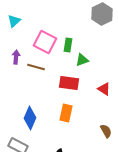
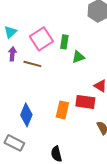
cyan triangle: (14, 21) -> (10, 32), moved
pink square: (45, 42) -> (41, 39), turned 30
red rectangle: (69, 83) -> (85, 102), moved

